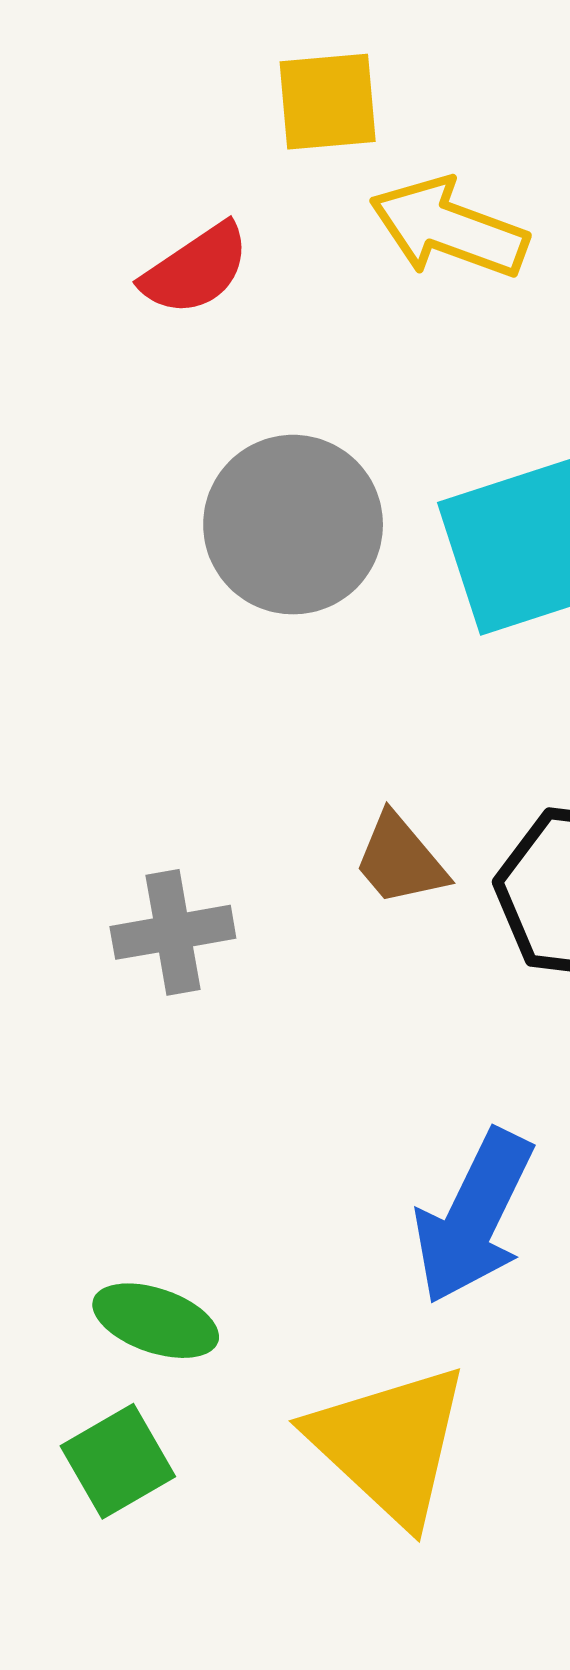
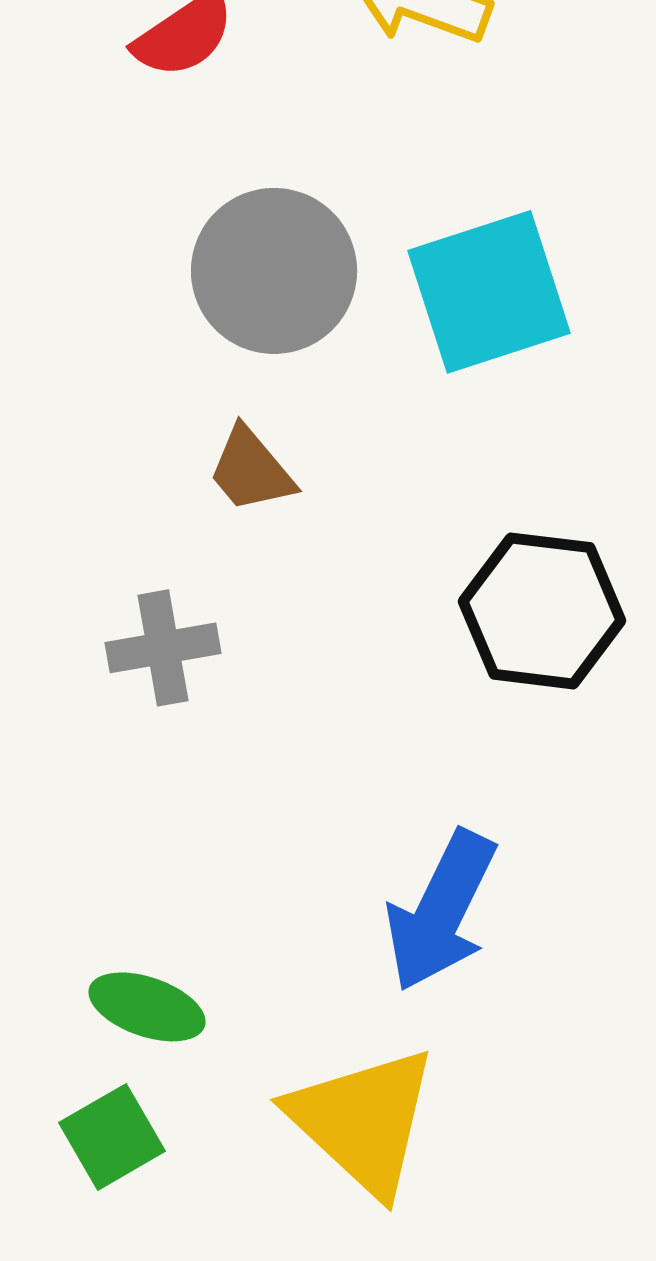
brown trapezoid: (400, 860) -> (251, 470), moved

